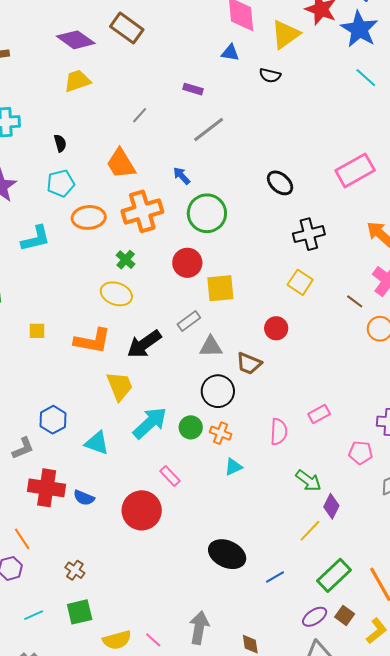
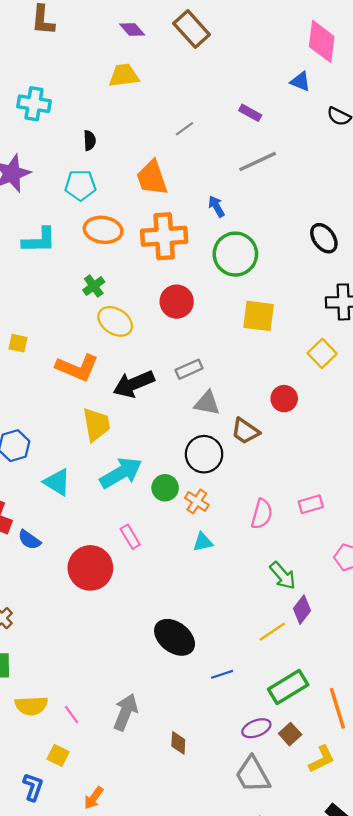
purple diamond: (76, 40) -> (132, 30), size x0.6
green cross: (126, 260) -> (94, 286), moved
red circle: (187, 263) -> (177, 302), moved
yellow square: (220, 288) -> (259, 316), moved

